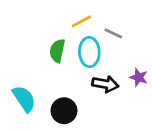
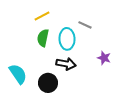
yellow line: (81, 21) -> (42, 16), moved
black arrow: (105, 84) -> (66, 64), moved

